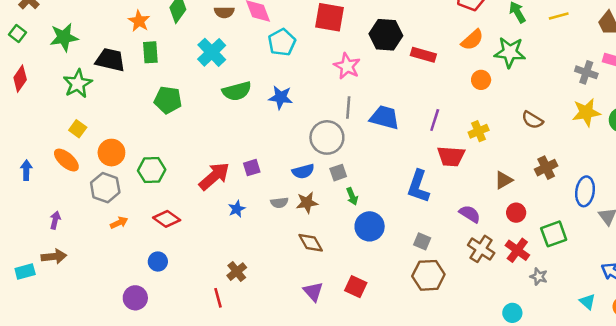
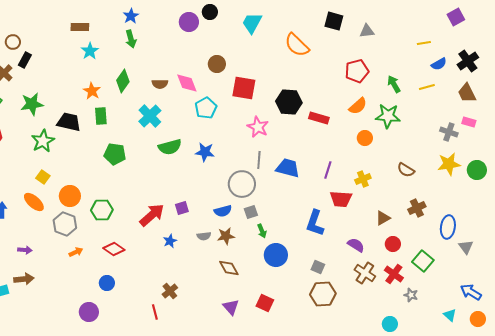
purple arrow: (55, 220) -> (25, 250), turned 80
green square: (554, 234) -> (423, 261), turned -30

